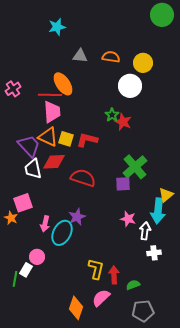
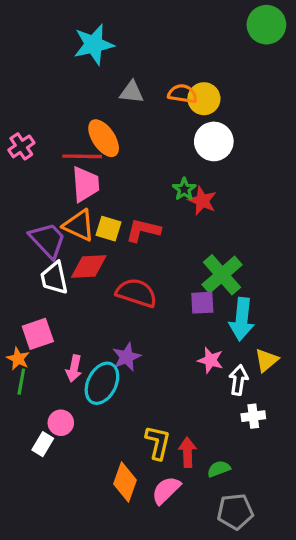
cyan star: (57, 27) -> (94, 44), size x1.4
yellow circle: (143, 63) -> (204, 99), moved
yellow triangle: (166, 195) -> (266, 360), moved
cyan arrow: (158, 211) -> (242, 319), moved
green line: (15, 279) -> (21, 382), moved
orange diamond: (76, 308) -> (125, 482), moved

